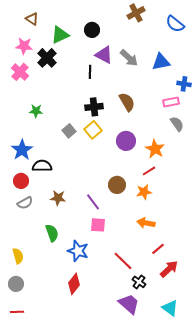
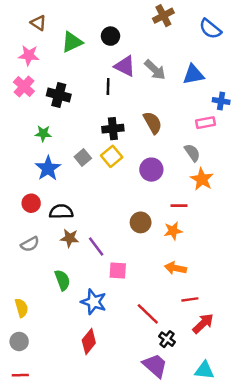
black cross: (47, 58) -> (59, 95), moved, turned -30
gray semicircle: (177, 124) -> (192, 153), moved
orange star: (155, 149) -> (202, 179), moved
blue star: (22, 150) -> (48, 168), moved
black semicircle: (42, 166) -> (61, 212), moved
red line: (149, 171) -> (179, 206), turned 32
red circle: (21, 181) -> (31, 203), moved
purple line: (93, 202) -> (96, 246), moved
red line: (158, 249) -> (190, 299), turned 32
cyan triangle: (170, 308) -> (204, 370), turned -30

